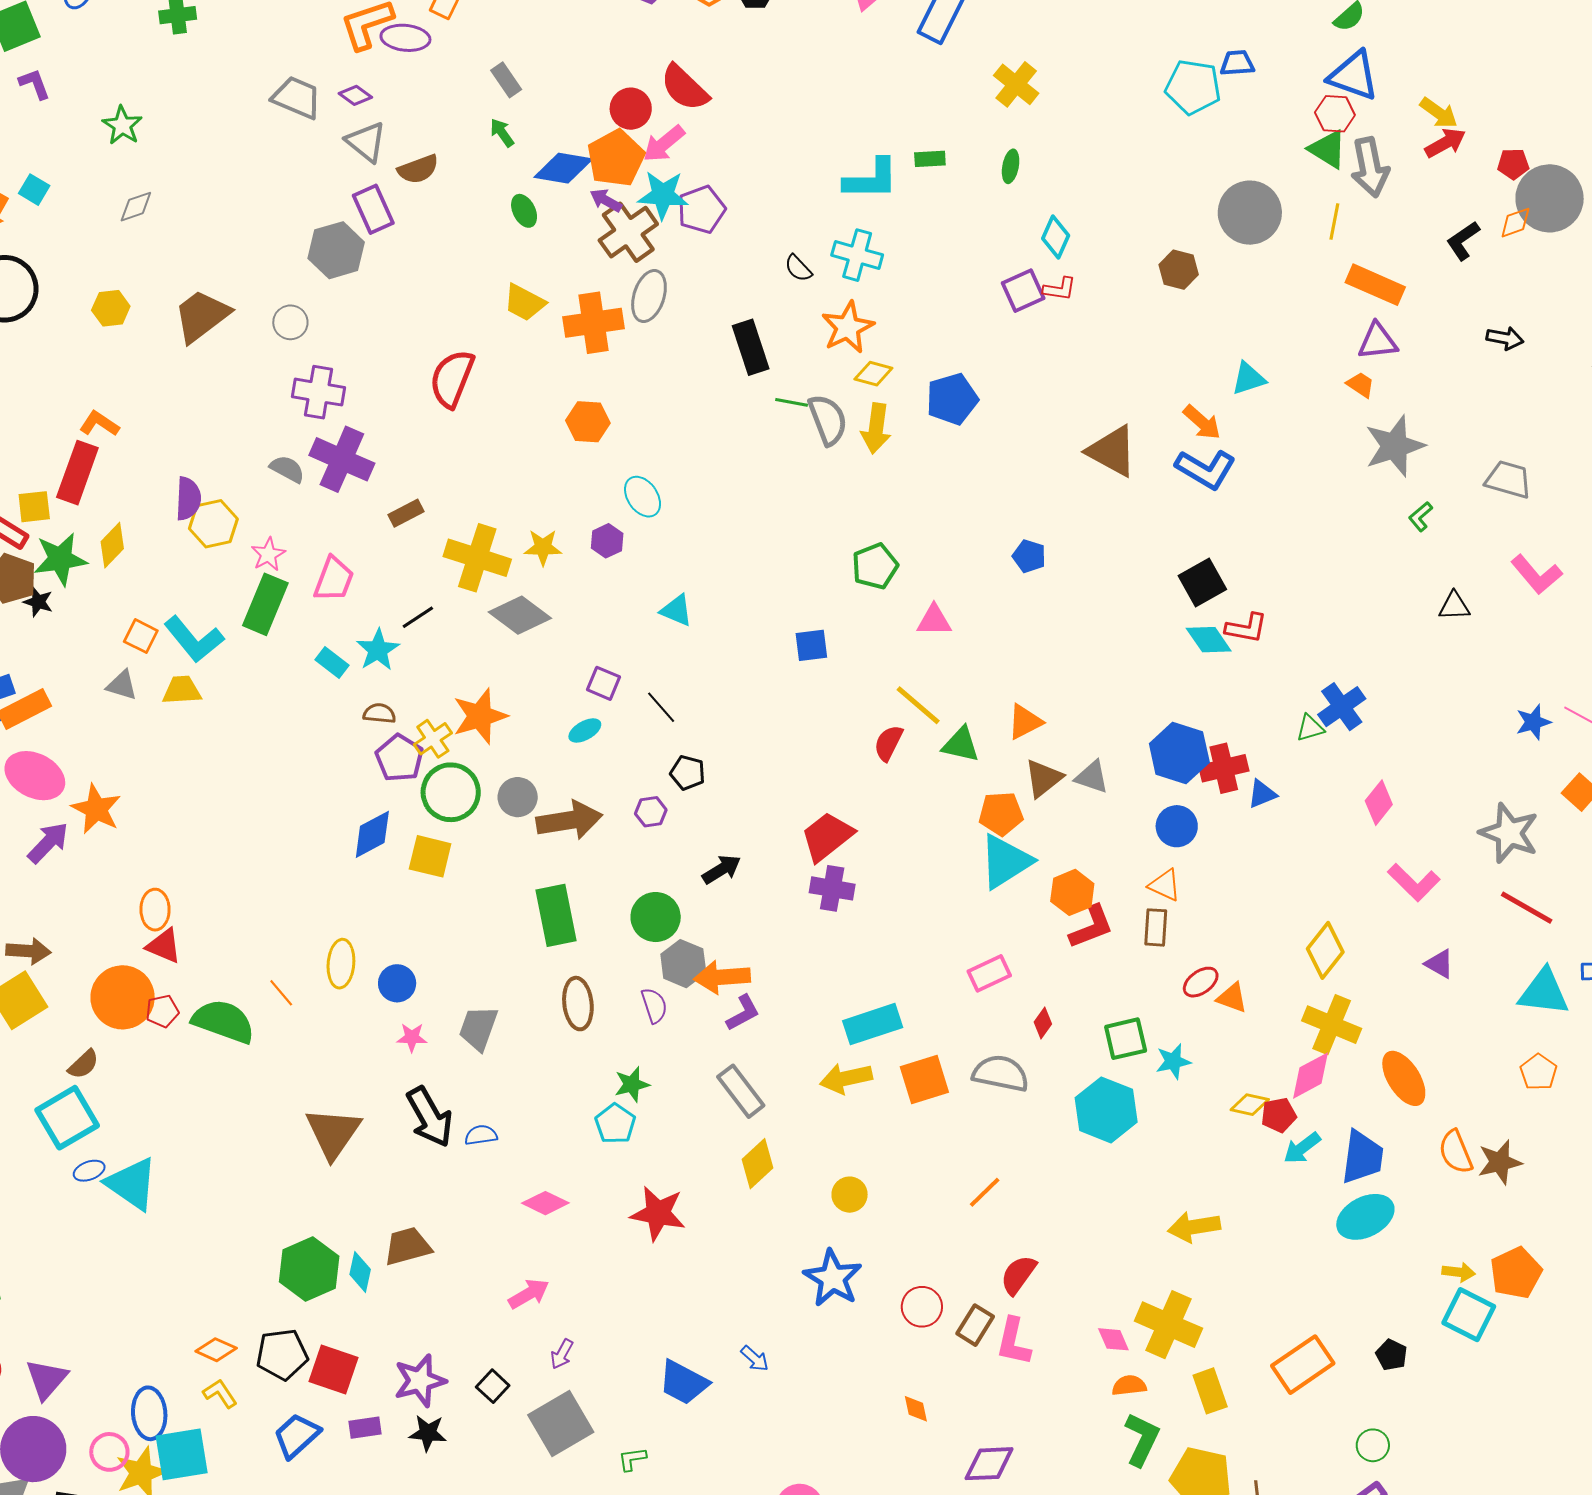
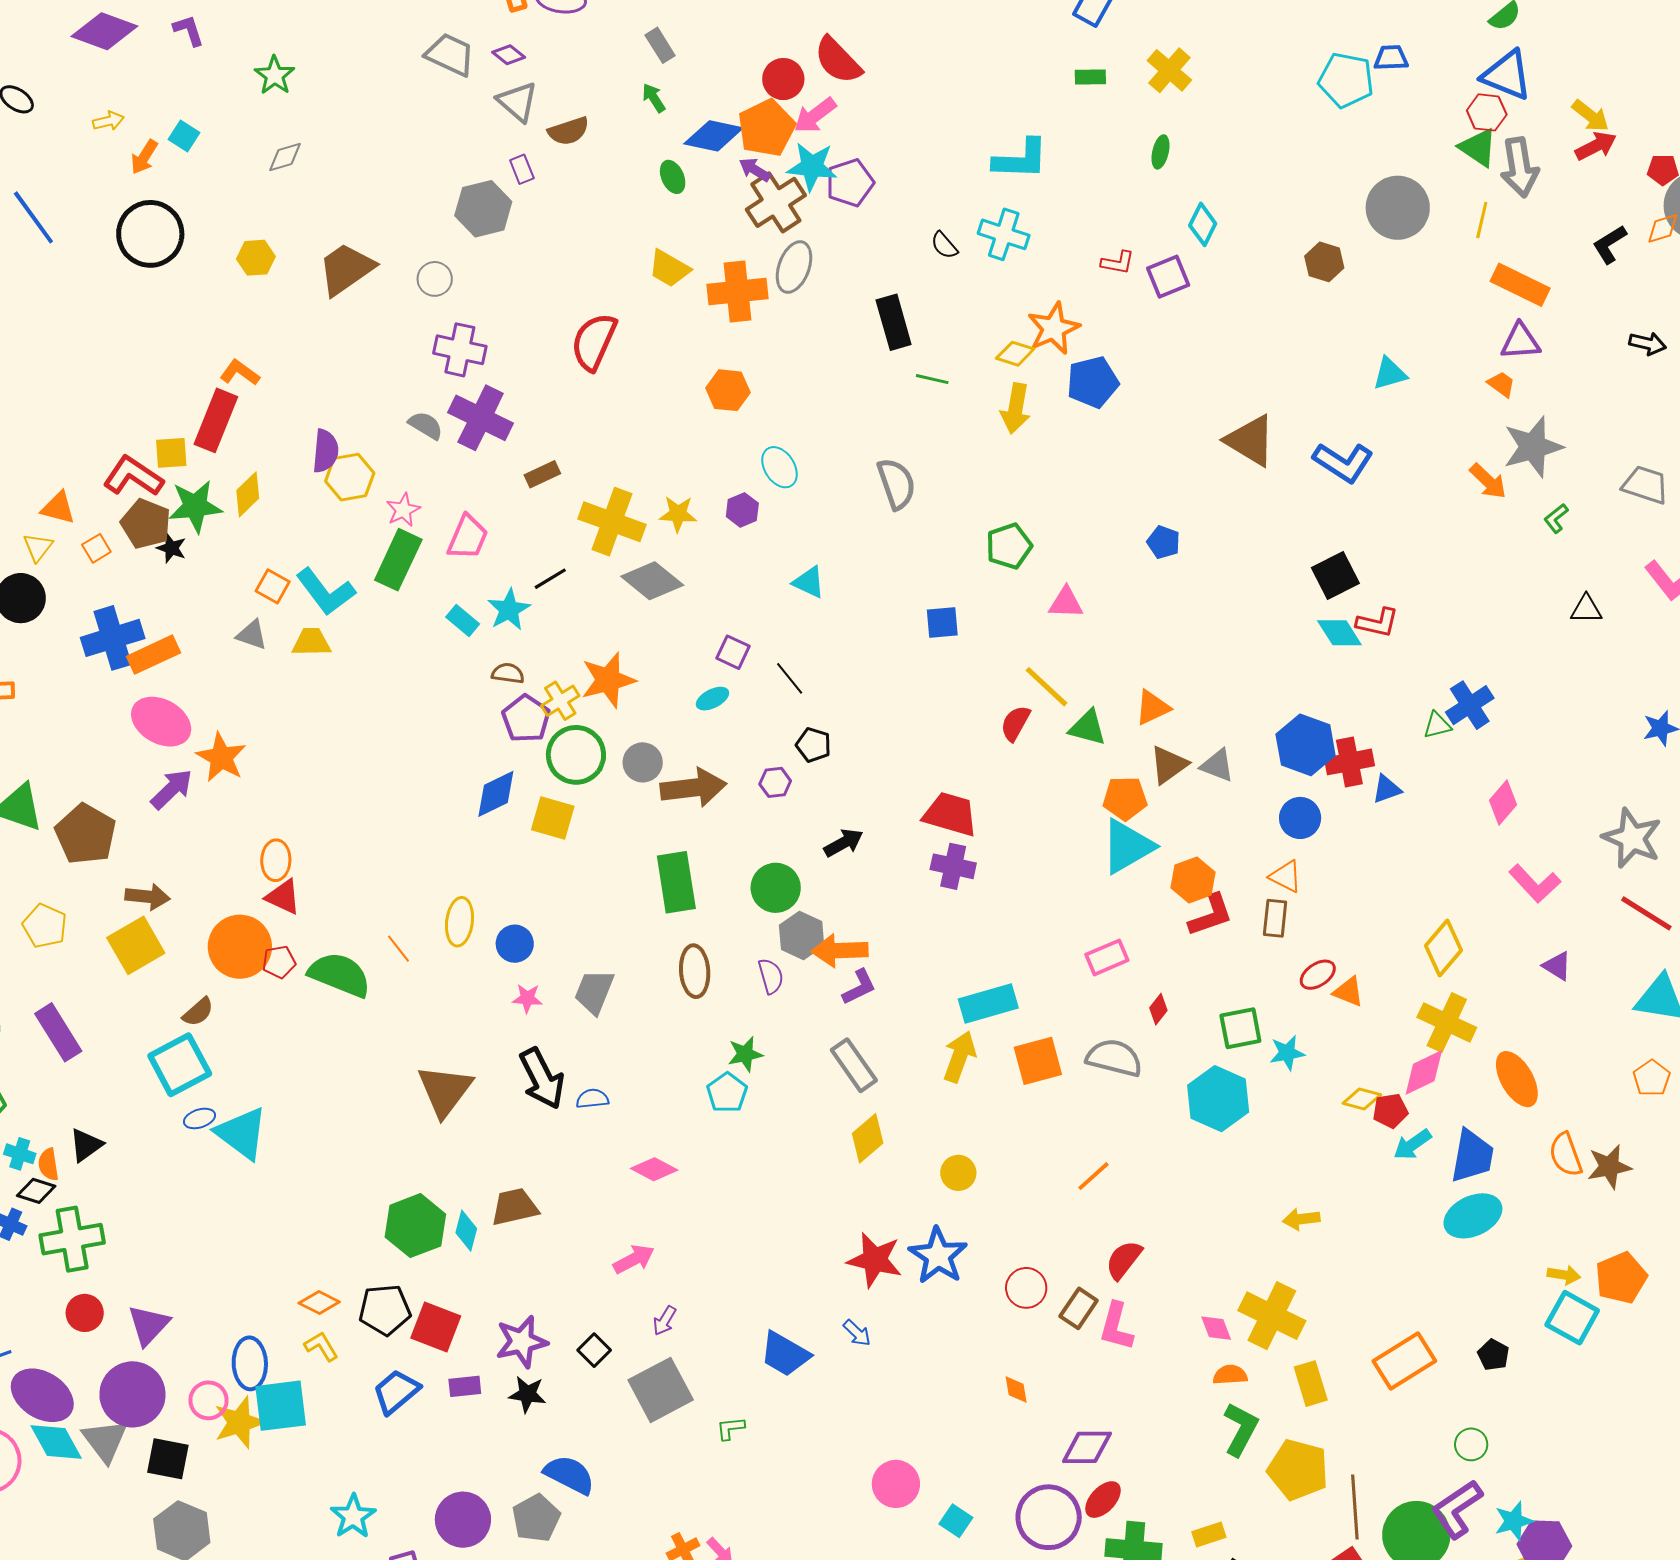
green rectangle: (930, 159) -> (1090, 77), moved
purple rectangle: (373, 209) -> (522, 169), size x0.6
red L-shape: (1060, 289) -> (1118, 263), moved
orange star: (848, 327) -> (1054, 328), moved
gray semicircle: (828, 420) -> (896, 484), moved
orange arrow: (1202, 422) -> (1488, 481), moved
red trapezoid: (827, 836) -> (950, 814), turned 52
yellow arrow: (846, 1078) -> (960, 1057), turned 120
red star: (658, 1213) -> (875, 1260), moved
yellow arrow: (1194, 1227) -> (1301, 1219), size x0.7

